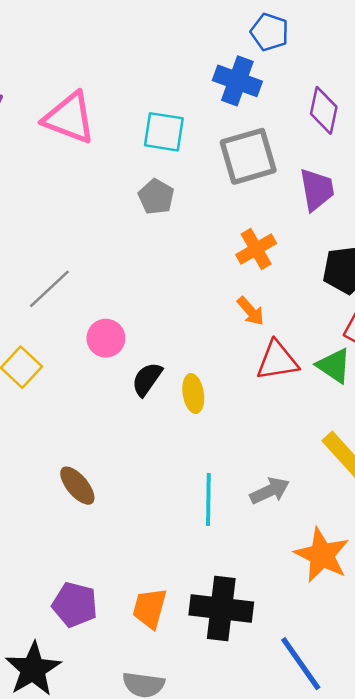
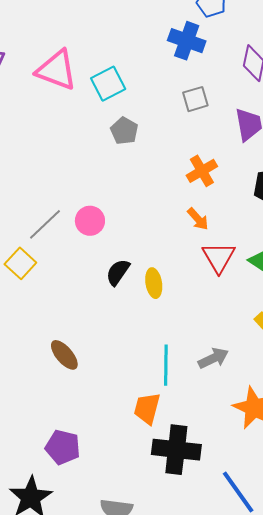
cyan square: (164, 132) -> (108, 84), moved, turned -36
gray square: (248, 156) -> (195, 99), size x0.6
gray line: (49, 289) -> (45, 224), moved
pink circle: (106, 338) -> (90, 221), moved
red triangle: (277, 361) -> (219, 257), turned -51
orange trapezoid: (150, 608) -> (147, 408), moved

